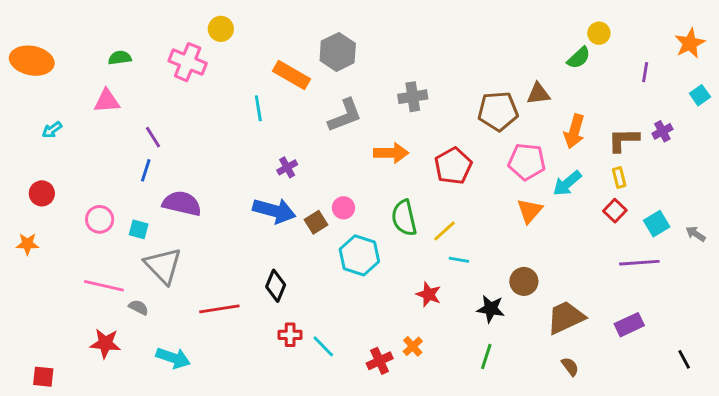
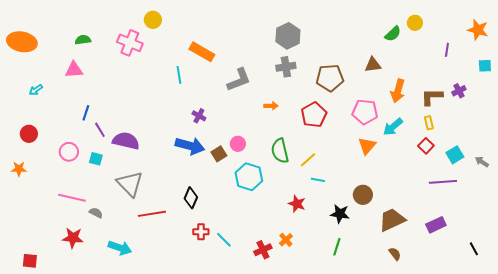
orange star: (690, 43) -> (478, 30), turned -30
gray hexagon: (338, 52) -> (288, 36), moved
green semicircle: (579, 58) -> (393, 34), moved
cyan square: (700, 95) -> (485, 66), turned 32
brown pentagon: (498, 111) -> (330, 78), moved
purple line: (153, 137) -> (100, 130), moved
orange arrow: (391, 153) -> (271, 106), size x0.6
purple cross: (287, 167) -> (199, 116), turned -32
blue line: (146, 170) -> (86, 113), moved
gray triangle: (163, 266) -> (130, 184), moved

